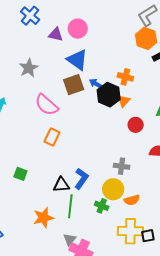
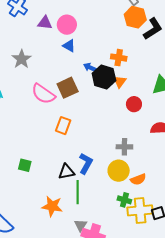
pink circle: (78, 29) -> (67, 25), moved
blue triangle: (77, 60) -> (69, 46), size x0.6
brown square: (74, 85) -> (68, 88), moved
orange rectangle: (52, 137) -> (63, 126), moved
green cross: (102, 206) -> (124, 200), moved
orange star: (43, 218) -> (52, 206), turned 30

